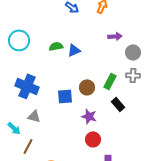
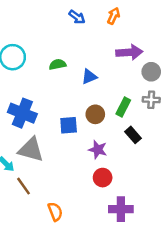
purple arrow: (115, 36) -> (129, 52), size x1.5
blue triangle: (74, 50) -> (89, 77), moved
gray triangle: (34, 116) -> (31, 150), size x1.6
brown line: (28, 146) -> (24, 186), turned -63

